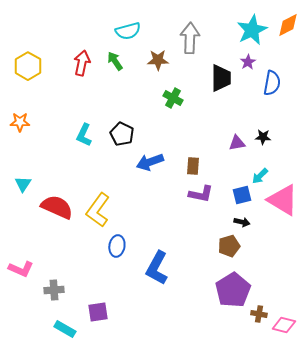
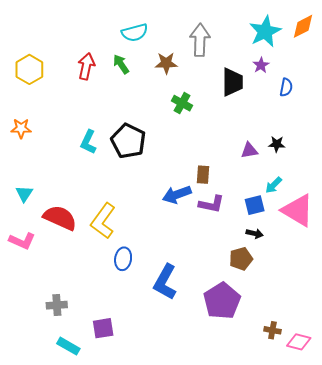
blue semicircle: (272, 83) -> (286, 87), size x0.7
black pentagon: (122, 134) -> (128, 141), size x1.4
blue arrow: (150, 162) -> (177, 195), moved
pink L-shape: (21, 269) -> (22, 241), moved
purple pentagon: (233, 290) -> (222, 301), moved

